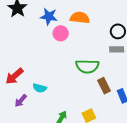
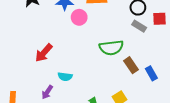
gray rectangle: (117, 49) -> (139, 26), turned 40
red arrow: (14, 76) -> (44, 53), moved

